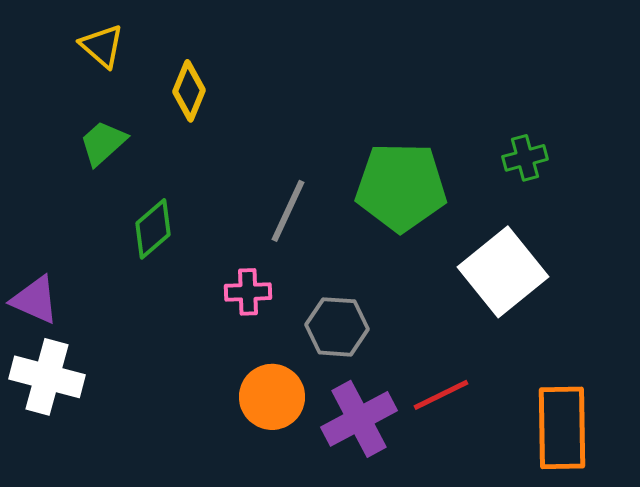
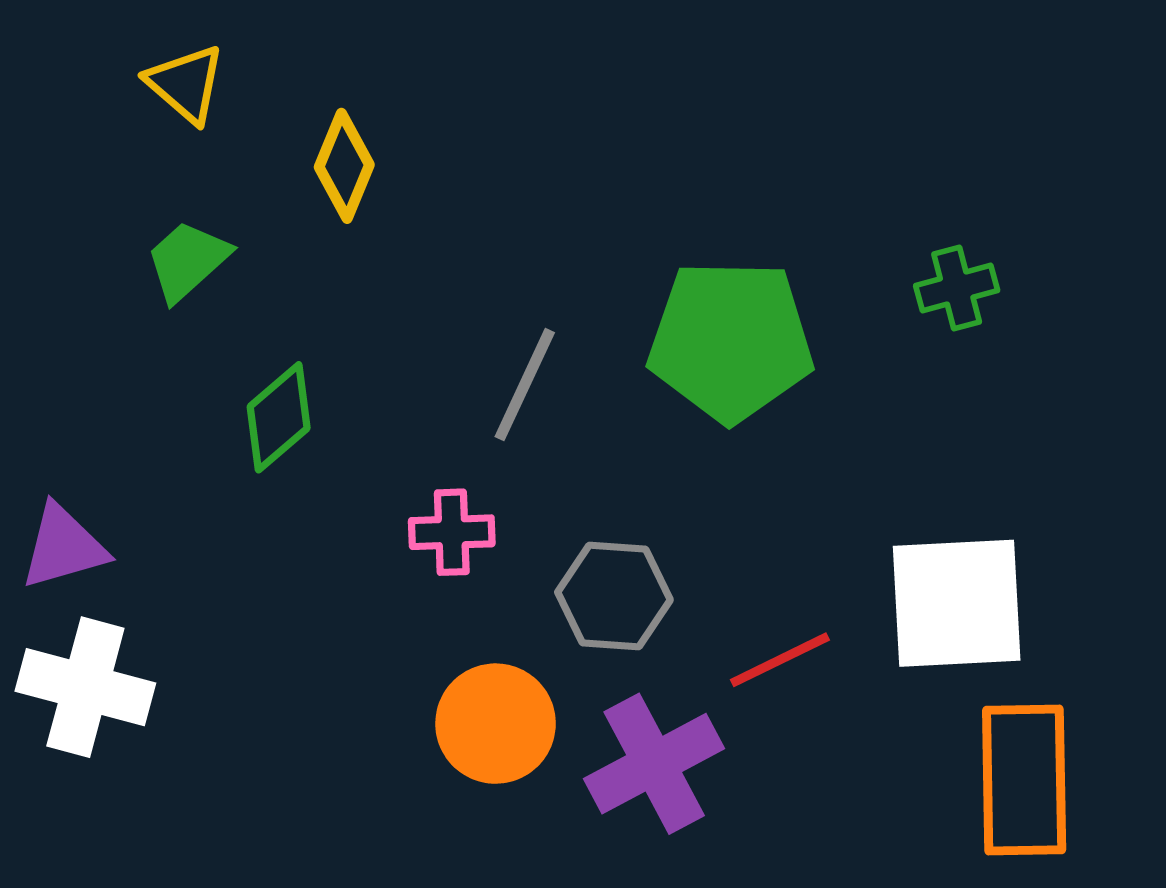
white square: (503, 272) -> (957, 603), moved, turned 36
purple triangle: (35, 300) -> (64, 547), turned -40
red line: (441, 395) -> (780, 660), moved

